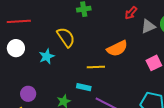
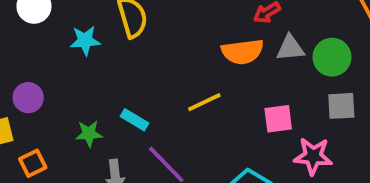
orange semicircle: (117, 48) -> (242, 52), moved
yellow line: (96, 67) -> (204, 102), moved, turned -42

